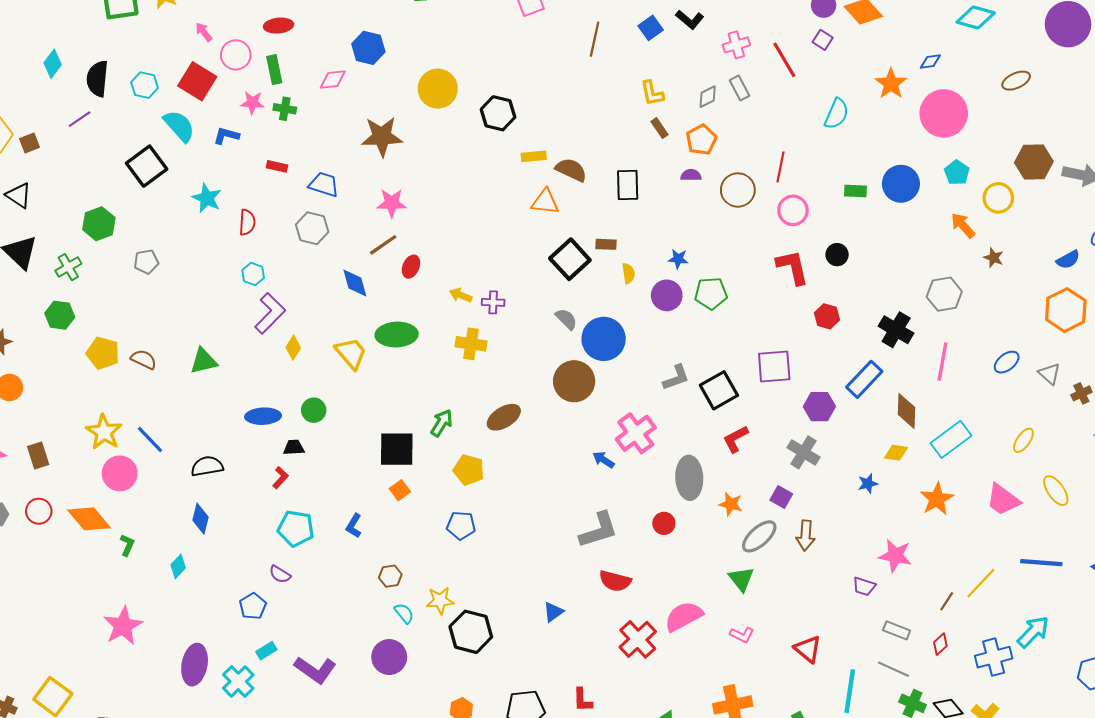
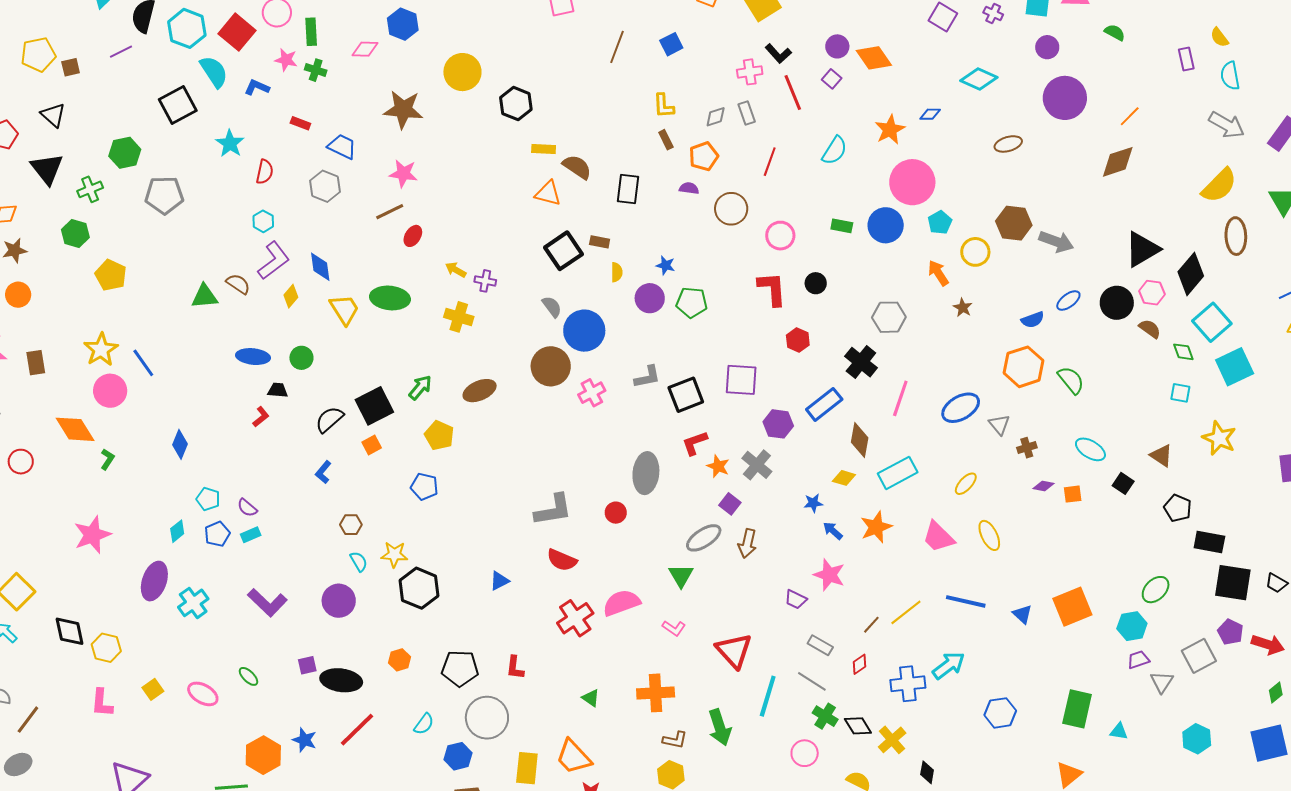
black L-shape: (690, 19) -> (778, 54), moved
cyan hexagon: (145, 85) -> (187, 28), size x1.5
pink circle: (944, 113) -> (912, 182), moved
red line: (780, 167) -> (770, 162), moved
gray pentagon: (146, 262) -> (164, 195), size x1.6
blue diamond: (355, 283) -> (320, 267), moved
gray hexagon: (944, 294) -> (889, 317), moved
brown semicircle: (144, 359) -> (238, 284), moved
blue ellipse: (1007, 362) -> (961, 408), size x1.5
pink cross: (636, 433) -> (592, 393), moved, size x0.7
black square: (397, 449) -> (374, 406), turned -36
blue arrow: (604, 460) -> (833, 531), moved
black semicircle: (207, 466) -> (329, 419), moved, turned -40
orange star: (731, 504) -> (718, 466), moved
red circle: (39, 511) -> (21, 462), moved
cyan pentagon: (296, 528) -> (208, 499), moved, size x0.7
cyan diamond: (178, 566) -> (177, 531), moved
red triangle: (808, 649) -> (734, 651), size x1.4
cyan rectangle: (266, 651) -> (251, 535), moved

